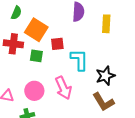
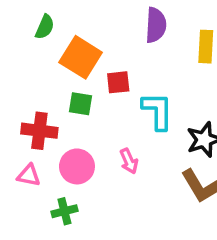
red cross: (13, 44) -> (39, 131), moved
pink arrow: (63, 88) -> (129, 161), size x0.6

